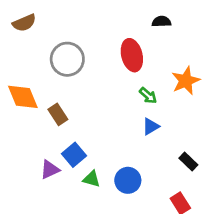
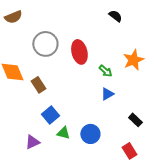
black semicircle: (161, 22) -> (115, 16), turned 40
red ellipse: (132, 55) -> (79, 52), moved
purple triangle: (50, 170) -> (32, 142), moved

